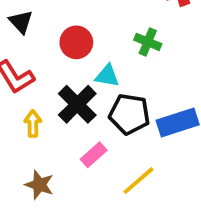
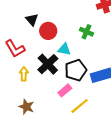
black triangle: (21, 22) -> (32, 20), moved
black pentagon: (129, 114) -> (76, 70), turned -30
pink rectangle: (94, 155) -> (65, 90), moved

